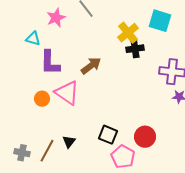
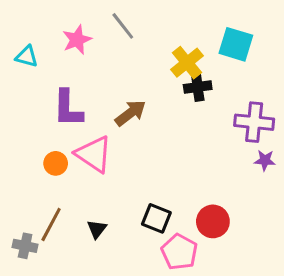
cyan triangle: (33, 39) -> (27, 56), moved
brown line: (47, 151) -> (51, 224), moved

